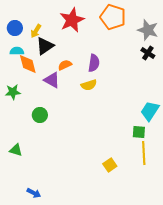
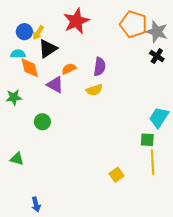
orange pentagon: (113, 17) -> (134, 24), moved
blue circle: (15, 28) -> (24, 32), moved
blue arrow: (34, 193) -> (36, 204), turned 48

